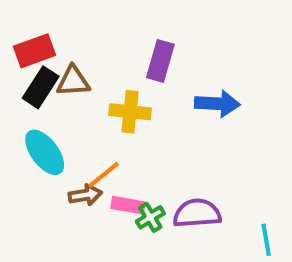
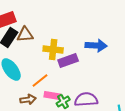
purple rectangle: (160, 61) -> (68, 60), moved, turned 54
brown arrow: (85, 195) -> (28, 100), moved

